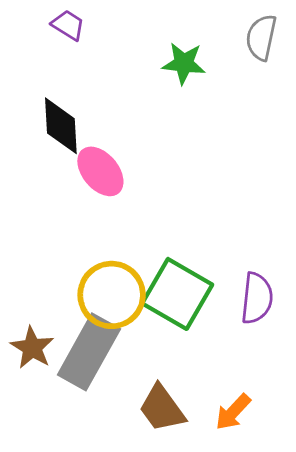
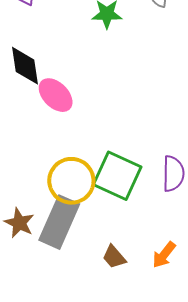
brown trapezoid: (162, 408) -> (114, 257), size x0.7

